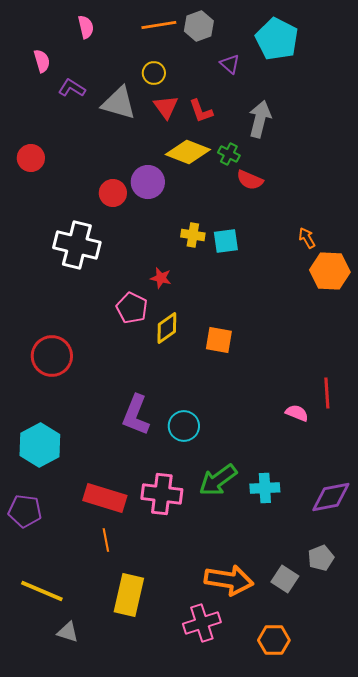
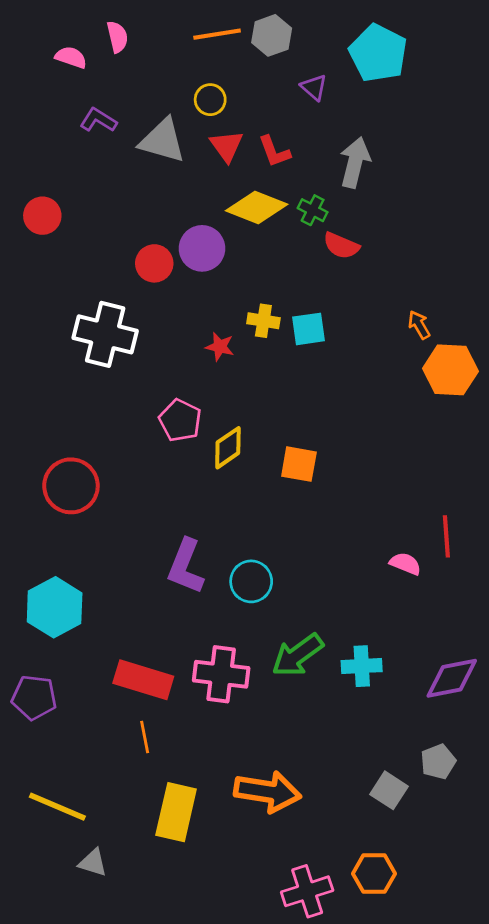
pink semicircle: (42, 61) -> (71, 57), moved, turned -55
red star: (161, 278) -> (220, 347), moved
orange arrow: (229, 580) -> (268, 792), moved
pink cross: (202, 623) -> (307, 891), moved

